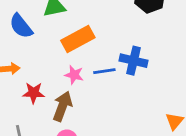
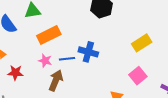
brown arrow: (62, 106) -> (56, 80), moved

